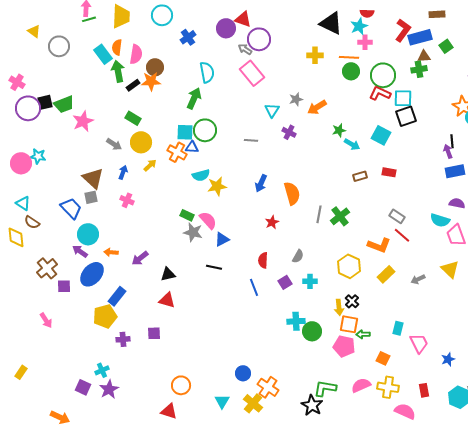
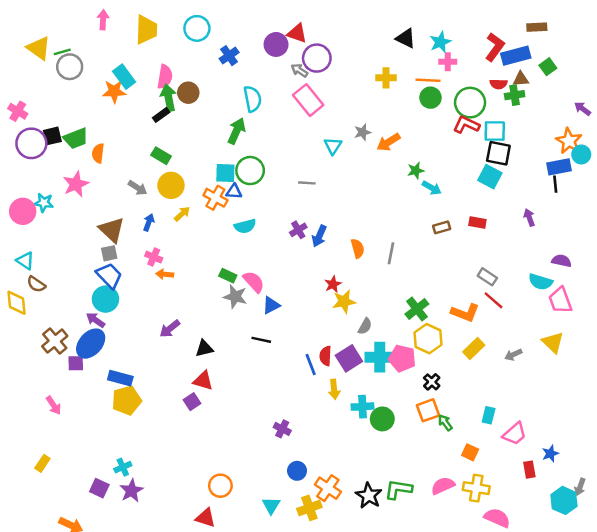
red semicircle: (367, 13) -> (498, 84), moved
green line: (89, 19) -> (62, 52), moved
black triangle: (331, 23) -> (406, 38), size x0.7
yellow triangle: (34, 31) -> (39, 48), size x1.5
orange semicircle: (117, 47) -> (98, 153), moved
green arrow: (118, 71) -> (169, 98), moved
orange star: (151, 81) -> (114, 91), moved
black square: (406, 116) -> (498, 153), turned 30
pink star: (83, 121) -> (76, 184), moved
purple cross: (289, 132) -> (298, 230), moved, turned 32
cyan square: (381, 135) -> (490, 177), moved
purple arrow: (448, 151) -> (529, 217), moved
blue rectangle: (455, 171) -> (559, 167), moved
yellow star: (217, 186) -> (344, 302), moved
orange semicircle: (292, 193) -> (358, 248), size x0.7
blue trapezoid: (71, 208) -> (109, 276), moved
gray line: (319, 214) -> (391, 253), moved
green cross: (340, 216) -> (417, 309), moved
orange arrow: (111, 252) -> (165, 274), moved
red semicircle: (263, 260) -> (325, 356), moved
blue ellipse: (92, 274) -> (91, 344), moved
cyan cross: (310, 281) -> (380, 357), size x1.6
purple square: (285, 282) -> (349, 358), size x1.5
blue rectangle: (117, 296) -> (120, 378), moved, turned 66
yellow arrow: (339, 307) -> (334, 389), moved
orange square: (349, 324) -> (428, 410), turned -30
purple square: (154, 333) -> (192, 402), moved, turned -32
green arrow: (363, 334) -> (445, 423), turned 56
purple cross: (123, 339) -> (282, 429), moved, turned 32
pink trapezoid: (419, 343) -> (515, 434), turned 75
pink pentagon: (344, 346) -> (402, 358), moved
yellow rectangle: (21, 372) -> (42, 463), moved
red rectangle: (424, 390) -> (529, 470), moved
yellow cross: (253, 403) -> (309, 508), turned 30
black star: (312, 405) -> (369, 496), moved

